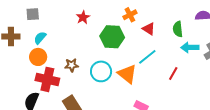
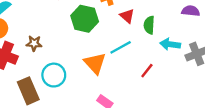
green semicircle: (178, 29) -> (149, 25), moved
cyan circle: (101, 71) -> (54, 75), moved

